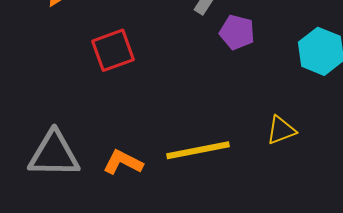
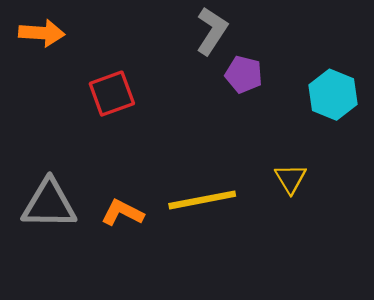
yellow triangle: (281, 130) -> (290, 179), turned -40

